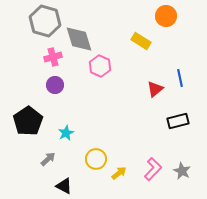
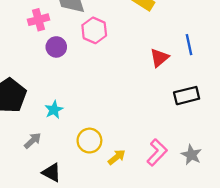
purple circle: (55, 85) -> (56, 47), moved

